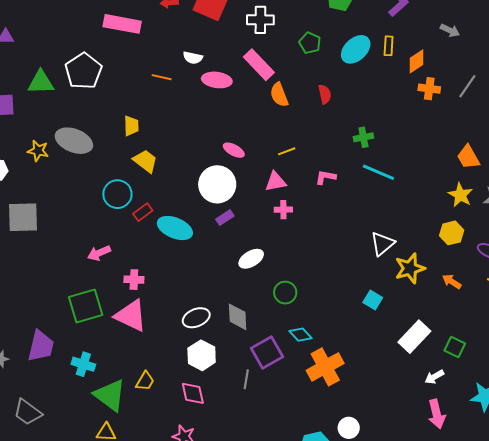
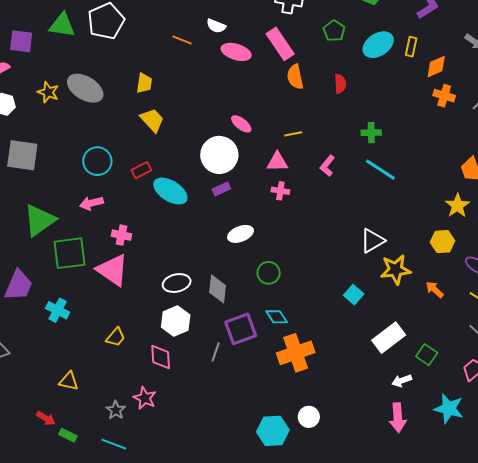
pink L-shape: (326, 177) -> (327, 166), turned -70
cyan circle: (117, 194) -> (97, 161), moved
green triangle: (110, 395) -> (39, 220), moved, turned 39

